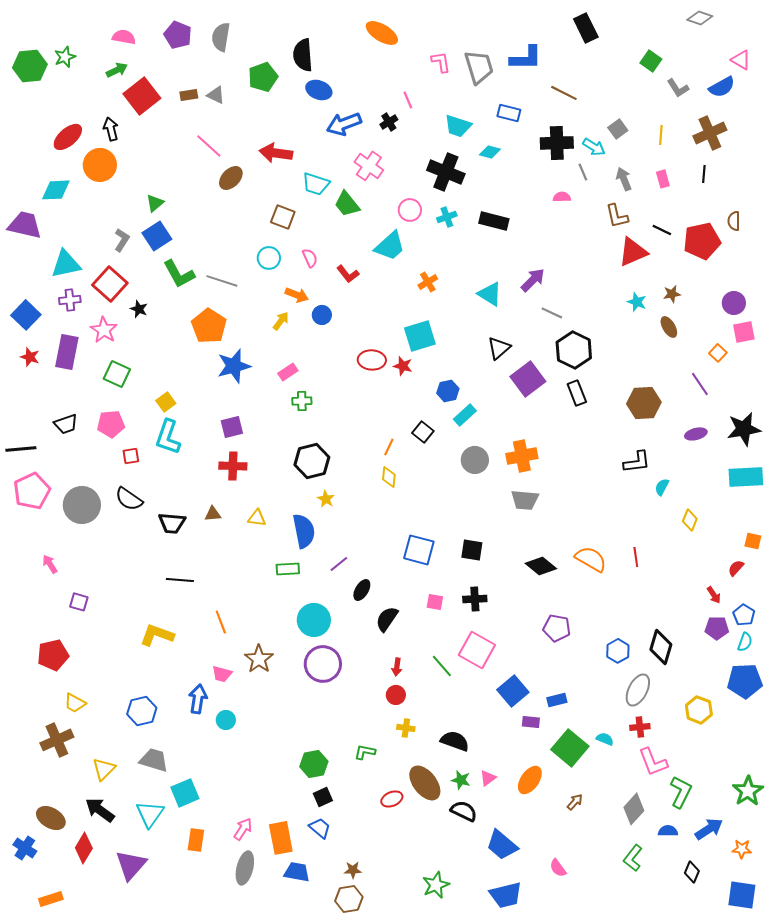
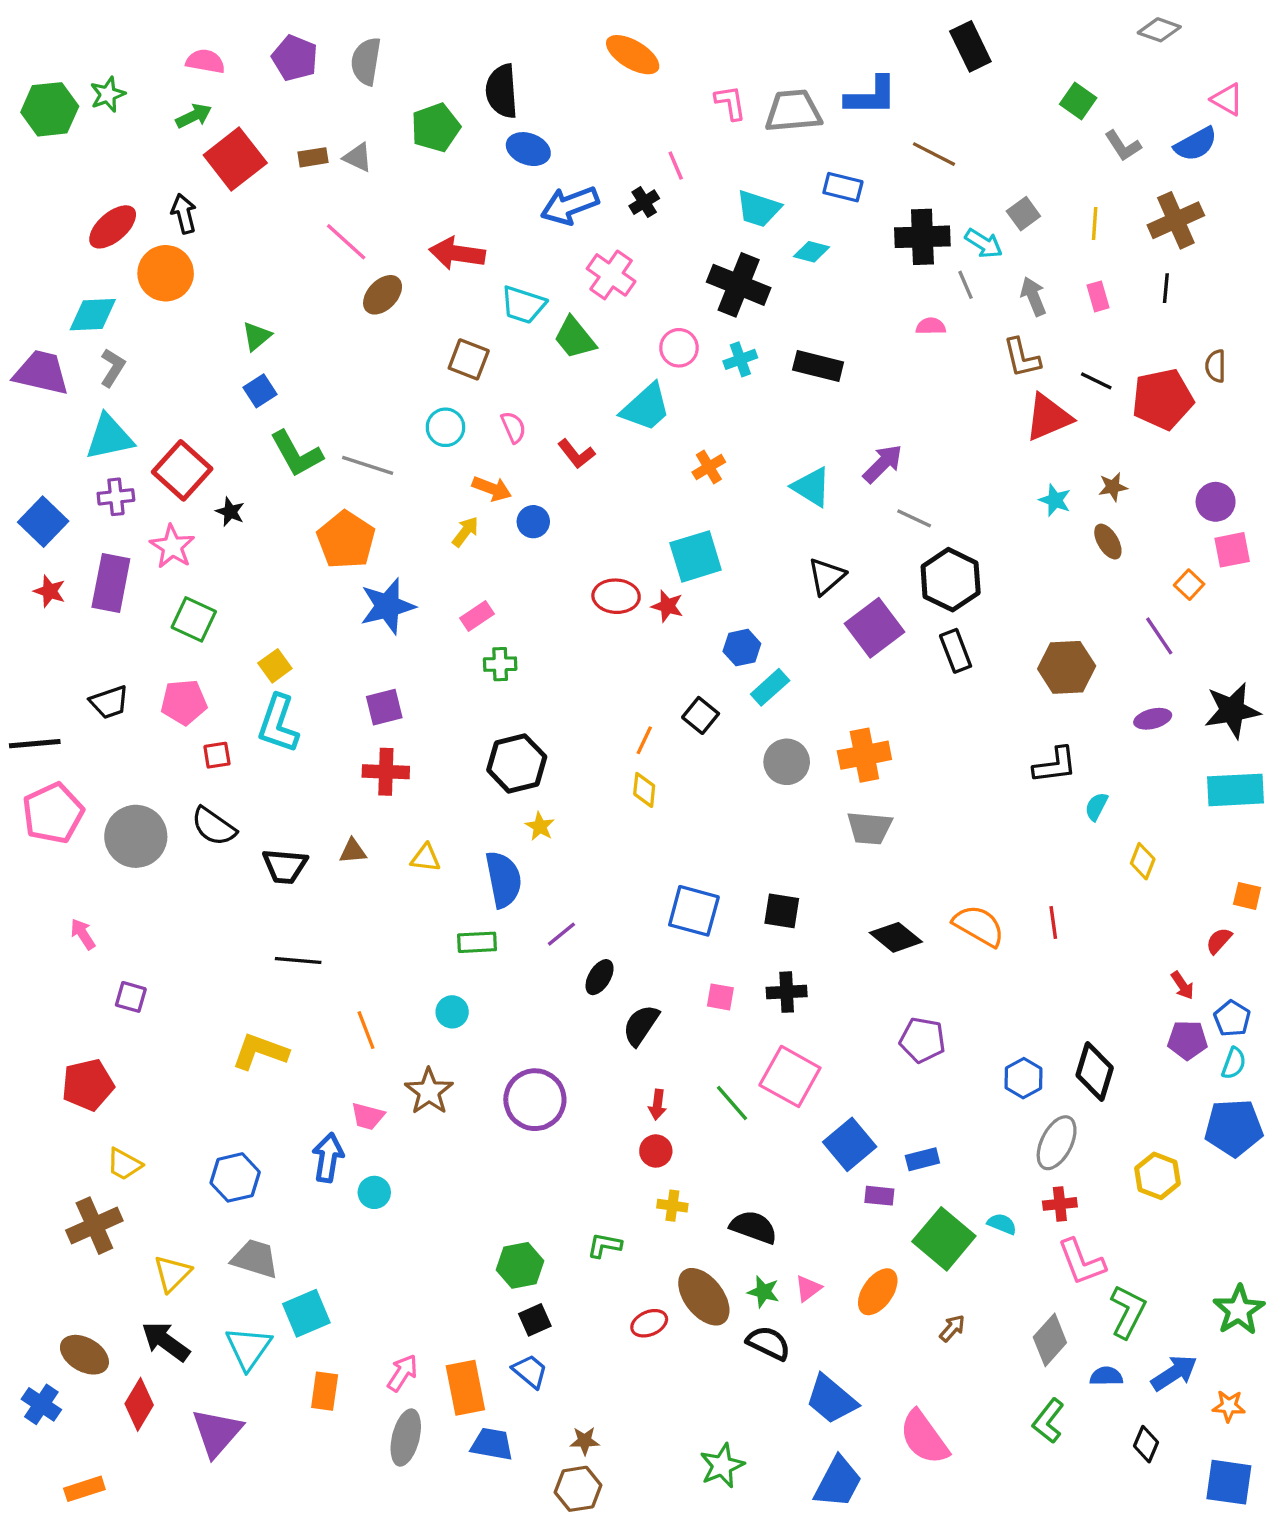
gray trapezoid: (479, 67) -> (793, 111), turned -78
blue square: (157, 236) -> (260, 391), size x0.7
gray L-shape: (122, 240) -> (113, 368), moved
cyan circle: (314, 620) -> (452, 1012), moved, size x0.6
pink semicircle: (558, 868) -> (924, 1438), size x1.8
blue trapezoid: (506, 895) -> (838, 1482), turned -48

